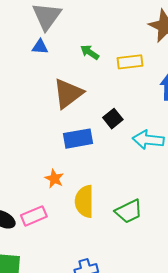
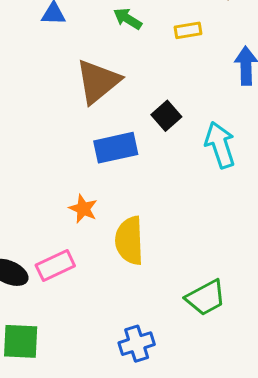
yellow rectangle: (130, 62) -> (188, 30), size x0.7
cyan arrow: (148, 140) -> (220, 145), turned 68
green trapezoid: (129, 211) -> (206, 298), moved

